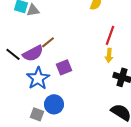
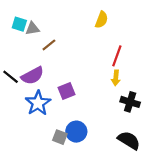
brown line: (48, 42) -> (49, 45), moved
blue circle: (54, 104) -> (76, 132), moved
gray square: (37, 114) -> (60, 137), moved

